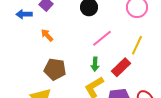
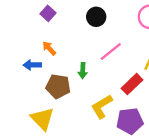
blue arrow: (24, 14) -> (32, 65), moved
green arrow: (95, 64) -> (83, 71), moved

